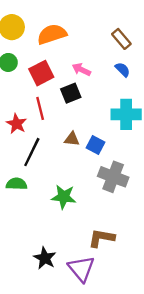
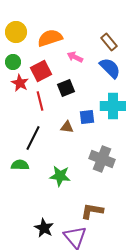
pink arrow: (81, 70) -> (75, 57), moved
blue semicircle: (123, 70) -> (110, 68), size x1.6
red star: (17, 124) -> (20, 83), moved
blue square: (95, 145) -> (87, 117), moved, turned -35

